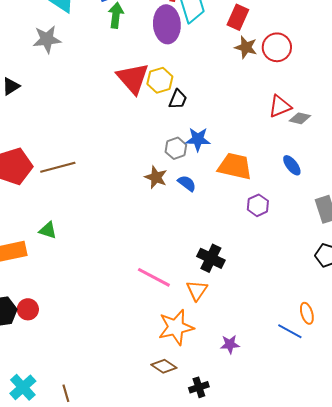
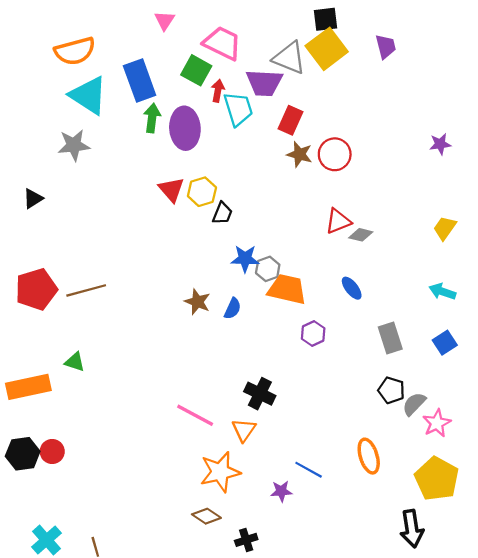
purple ellipse: (167, 24) -> (185, 128), moved
red triangle: (133, 78) -> (171, 189), size x0.7
gray hexagon: (176, 148) -> (268, 269), moved
blue semicircle: (187, 183) -> (233, 309), turned 78
orange ellipse: (307, 313) -> (369, 456), size x1.4
blue line: (290, 331) -> (309, 470), moved

